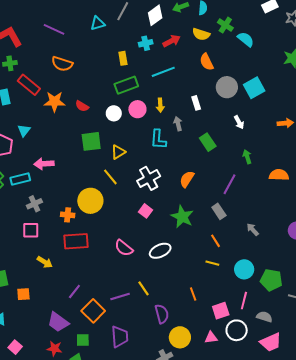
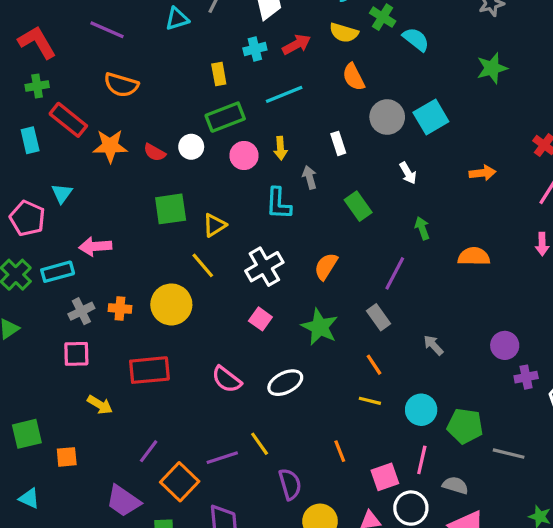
white circle: (114, 113) -> (191, 147), moved
orange cross: (68, 215) -> (120, 309), moved

